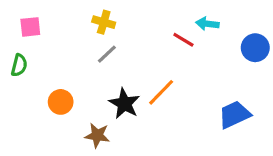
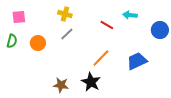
red line: (183, 40) -> (107, 25), moved
orange circle: (61, 102) -> (38, 43), moved
black star: (124, 104) -> (91, 82), moved
blue trapezoid: (234, 115) -> (137, 61), moved

